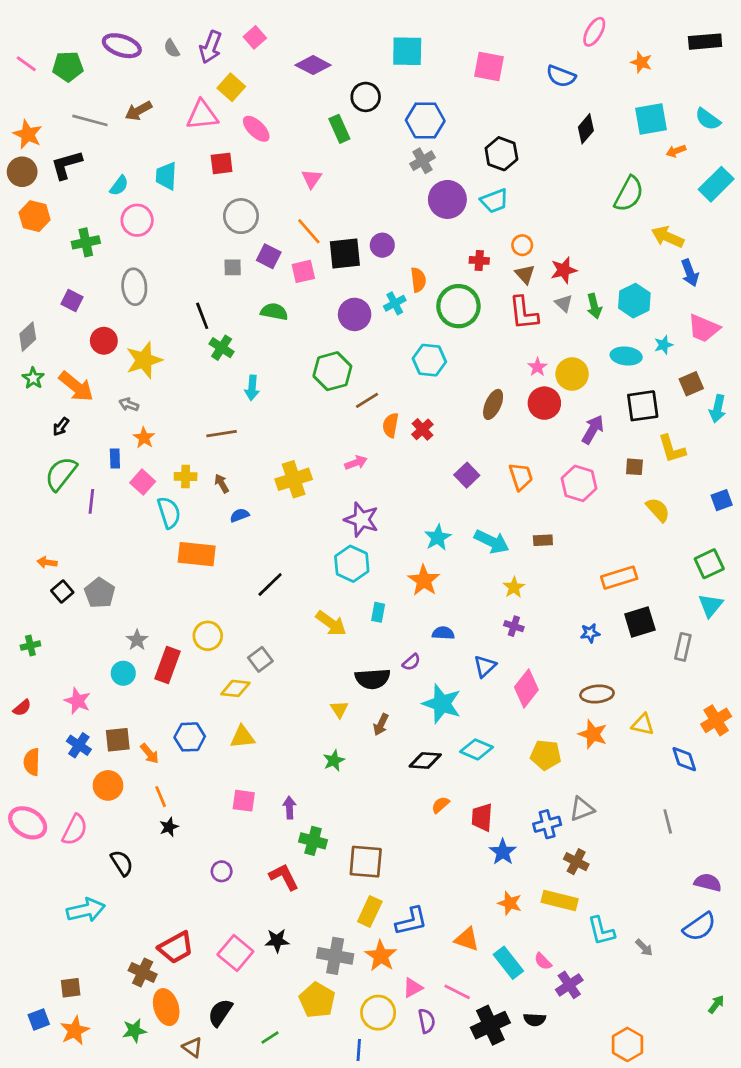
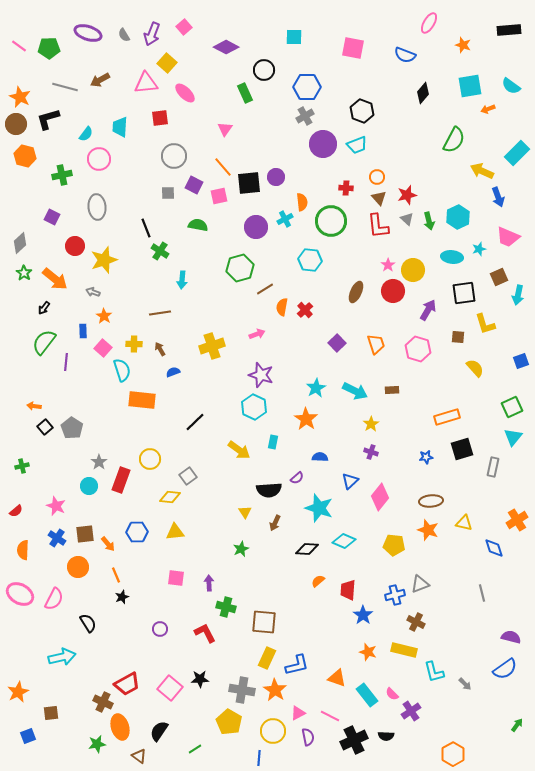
cyan square: (407, 51) -> (294, 37), size x0.7
cyan rectangle: (716, 184) -> (517, 153), moved
orange star: (75, 1031) -> (18, 692), moved

